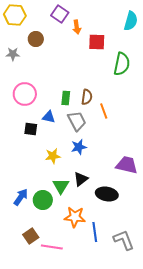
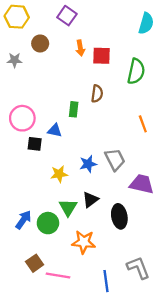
orange arrow: (77, 27) -> (80, 48), moved
red square: (97, 42) -> (102, 56), moved
pink circle: (25, 94) -> (22, 118), moved
brown semicircle: (87, 97) -> (97, 94), moved
orange line: (104, 111) -> (143, 124), moved
gray trapezoid: (77, 121) -> (115, 159), moved
black ellipse: (107, 194) -> (119, 216), turned 70
blue line: (95, 232) -> (106, 281), moved

